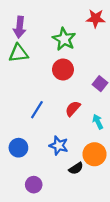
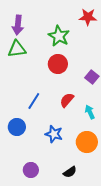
blue circle: (18, 148) -> (17, 127), moved
black semicircle: (76, 168) -> (70, 172), moved

